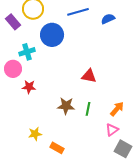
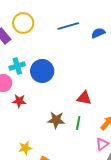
blue circle: (52, 35) -> (42, 71), moved
red triangle: (89, 76) -> (84, 98), moved

